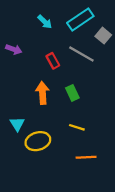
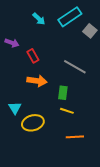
gray line: (81, 54) -> (75, 67), moved
red rectangle: (53, 61) -> (33, 56), moved
orange arrow: (42, 93) -> (37, 81), turned 102
green rectangle: (72, 93) -> (63, 93), moved, turned 32

